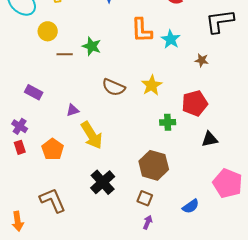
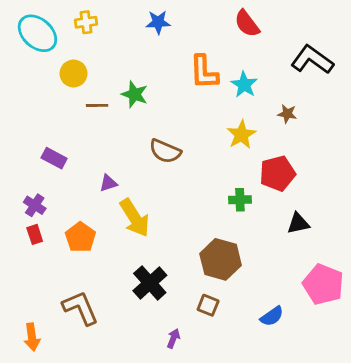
black L-shape: (220, 21) -> (312, 60), turned 44
yellow star: (152, 85) -> (241, 135), moved
purple arrow: (148, 222) -> (173, 338), moved

